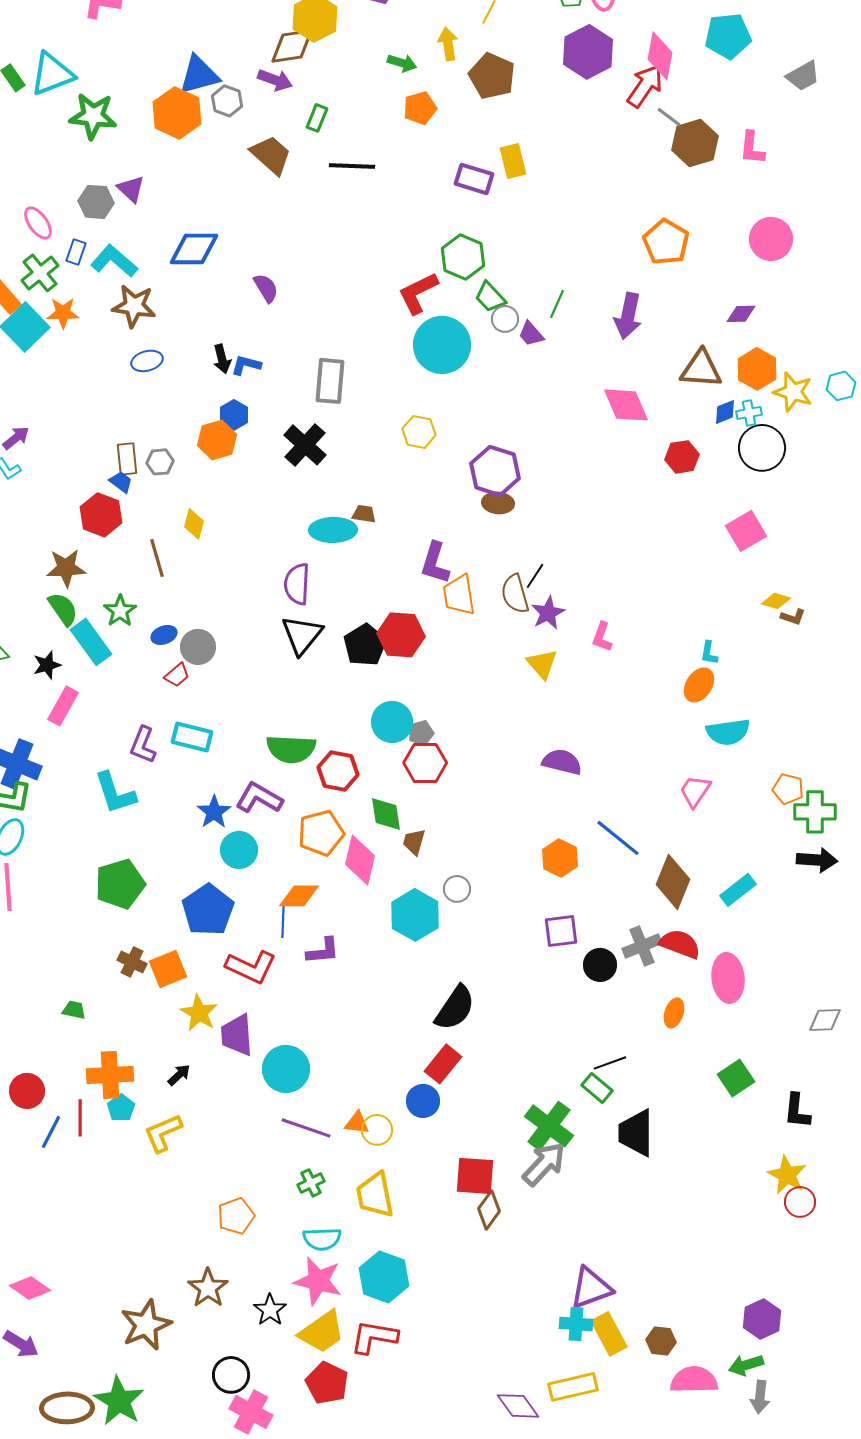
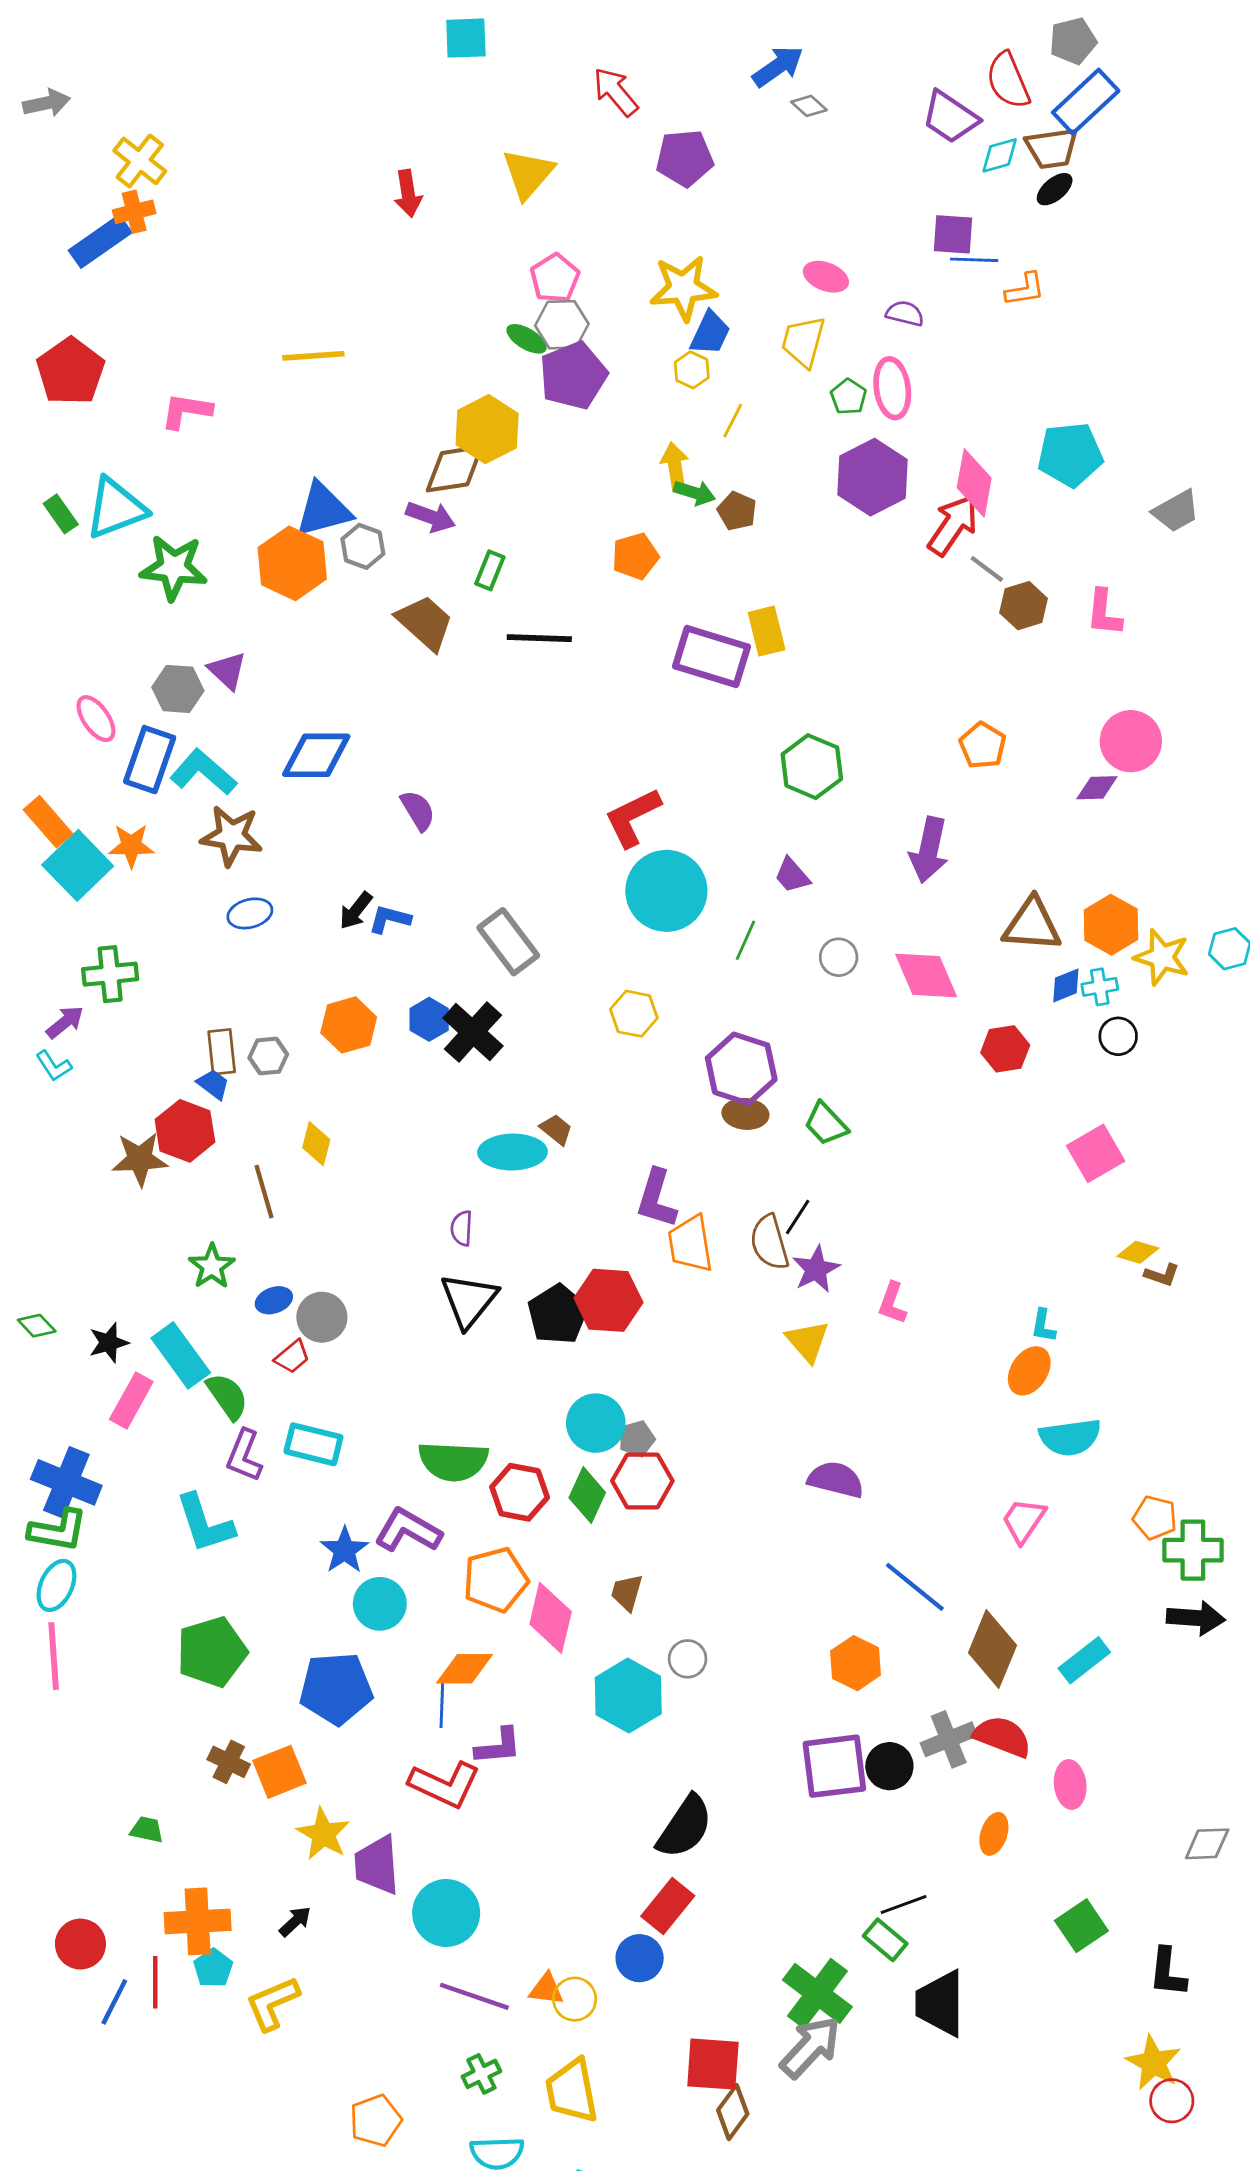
green arrow: (402, 63) -> (695, 493), moved
brown pentagon: (492, 76) -> (737, 511), size x0.6
brown hexagon: (695, 143) -> (1024, 606), size x0.7
purple rectangle: (474, 179) -> (712, 656), size x1.4
orange pentagon: (666, 242) -> (983, 745), size x0.7
blue rectangle: (76, 252) -> (150, 760), size x1.8
green hexagon: (463, 257) -> (812, 767), moved
green cross: (40, 273) -> (110, 974), moved, turned 33
green trapezoid: (490, 297) -> (826, 1124), moved
green line: (557, 304) -> (745, 940), moved
purple diamond: (741, 314) -> (1097, 788), moved
gray circle: (505, 319) -> (839, 957), moved
black arrow: (222, 359) -> (356, 911), turned 52
gray rectangle: (330, 381) -> (508, 942), turned -42
blue hexagon: (234, 415) -> (429, 1019), moved
black circle: (762, 448) -> (1118, 1036), size x0.6
brown trapezoid: (364, 514) -> (556, 1129), turned 30
brown star: (66, 568) -> (140, 1159), moved
purple semicircle: (297, 584) -> (462, 1228), size x0.6
green semicircle: (63, 609) -> (227, 1396), moved
cyan rectangle: (91, 642) -> (181, 1355), moved
green diamond: (386, 814) -> (587, 1495), moved, turned 33
orange hexagon: (560, 858) -> (856, 1663), moved
blue pentagon: (208, 910) -> (336, 1689), turned 30
purple square: (561, 931) -> (834, 1766), moved, size x1.4
red L-shape: (251, 967) -> (445, 1785), moved
pink ellipse: (728, 978) -> (1070, 1785), size x0.7

